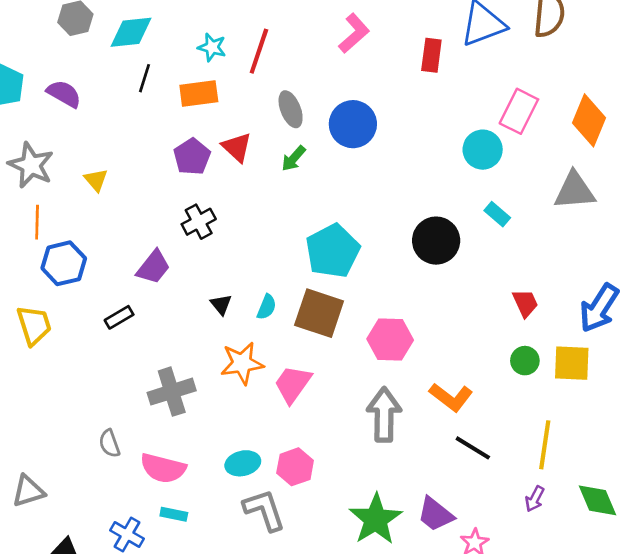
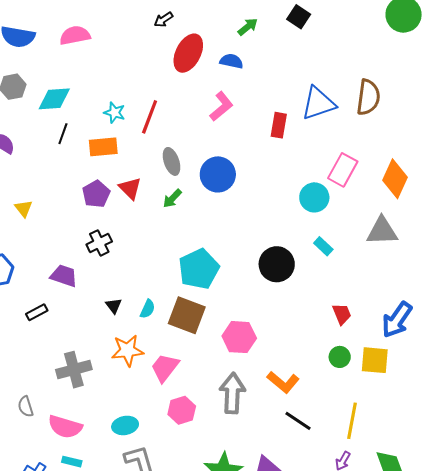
purple trapezoid: (153, 267) -> (64, 276), turned -112
pink hexagon: (295, 467) -> (182, 410), moved

